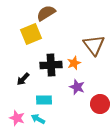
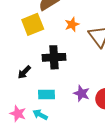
orange star: (74, 63) -> (72, 24), moved
purple star: (77, 87) -> (82, 93), moved

